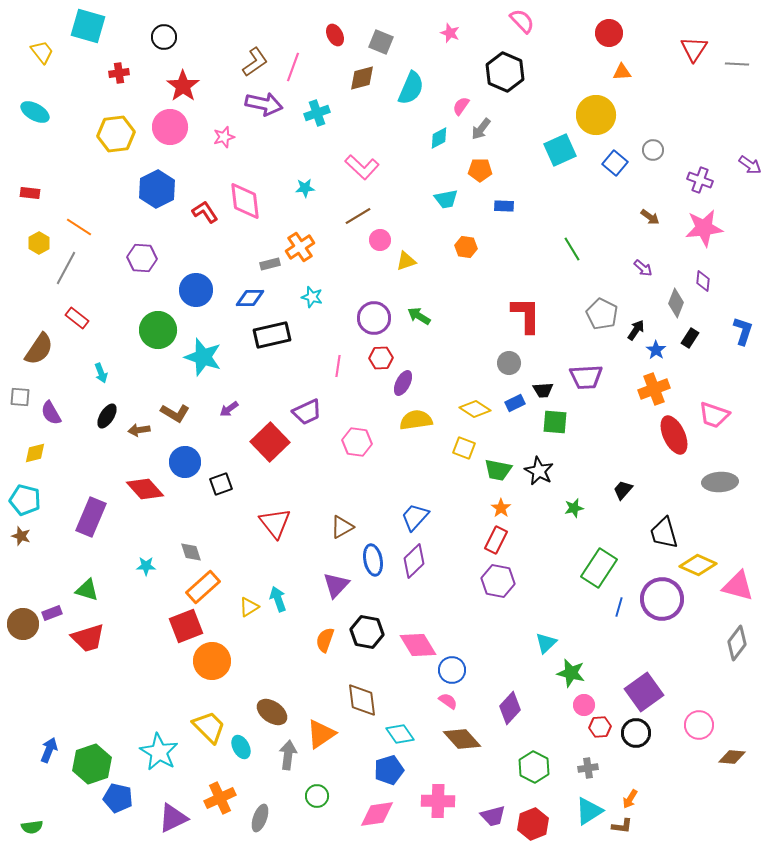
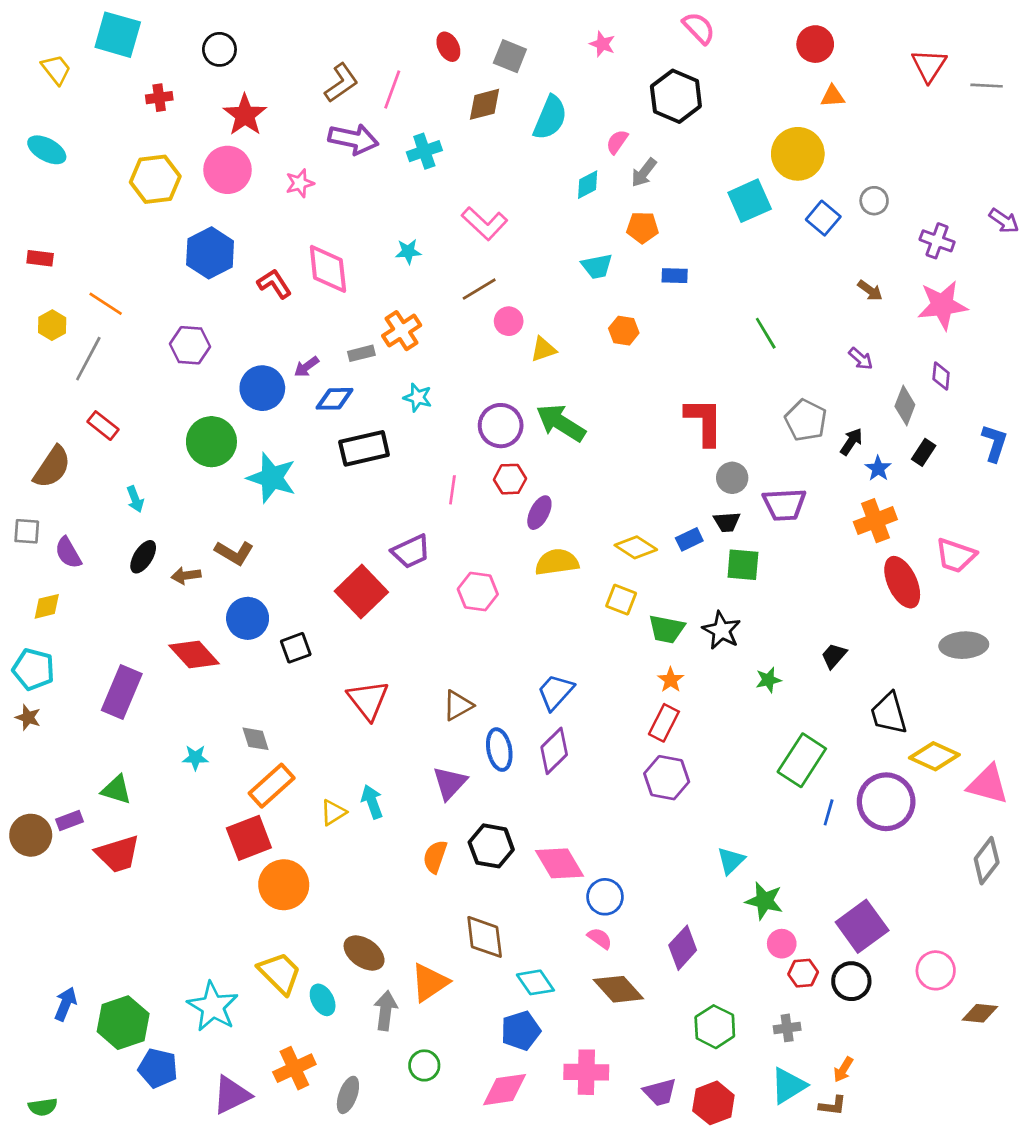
green arrow: (419, 316) -> (561, 423), size x1.6
gray circle: (509, 363) -> (732, 478), moved
purple arrow: (229, 409) -> (306, 367), moved

